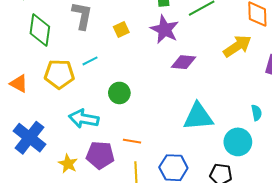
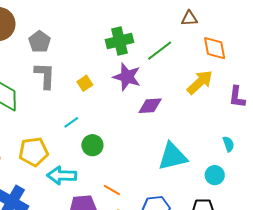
cyan line: (90, 61) -> (71, 122), moved
yellow pentagon: (59, 74) -> (34, 152), moved
orange line: (132, 141) -> (112, 190), turned 30
cyan circle: (238, 142) -> (215, 175), size x0.7

